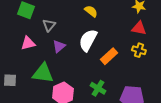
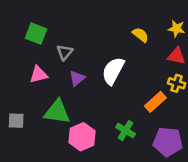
yellow semicircle: (91, 11) -> (140, 35), moved
orange rectangle: (109, 56) -> (155, 102), moved

